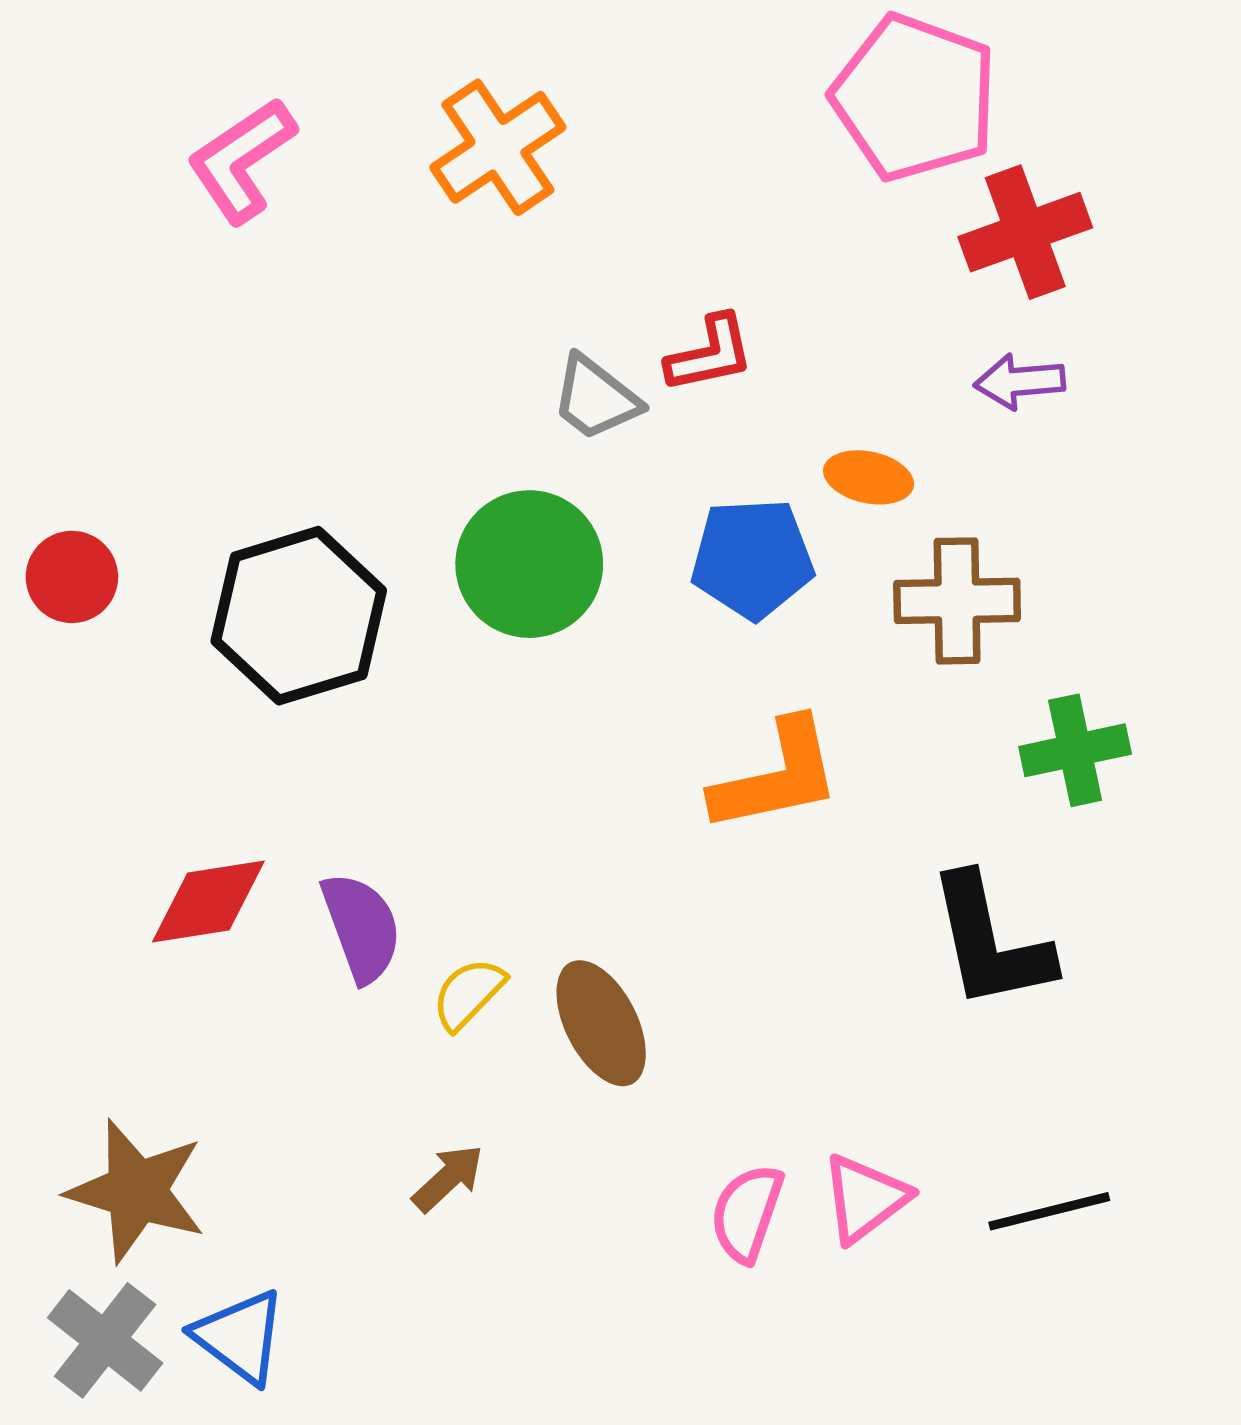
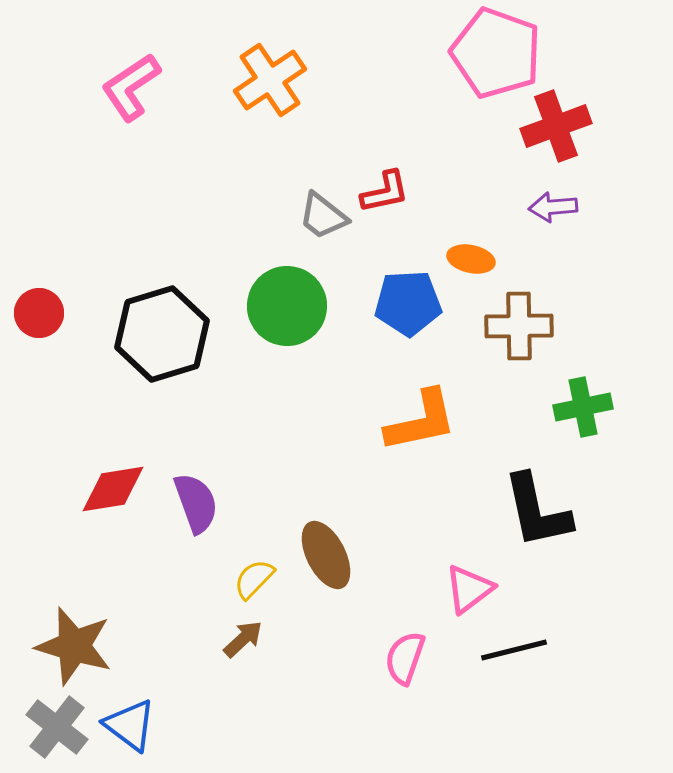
yellow semicircle: (468, 994) -> (254, 579), moved
pink triangle: (865, 1198) -> (469, 589), moved
black line: (1049, 1211) -> (514, 650), moved

